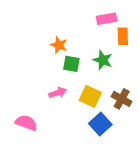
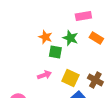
orange rectangle: (123, 36) -> (96, 38), moved, turned -56
green star: (103, 60) -> (70, 38), moved

